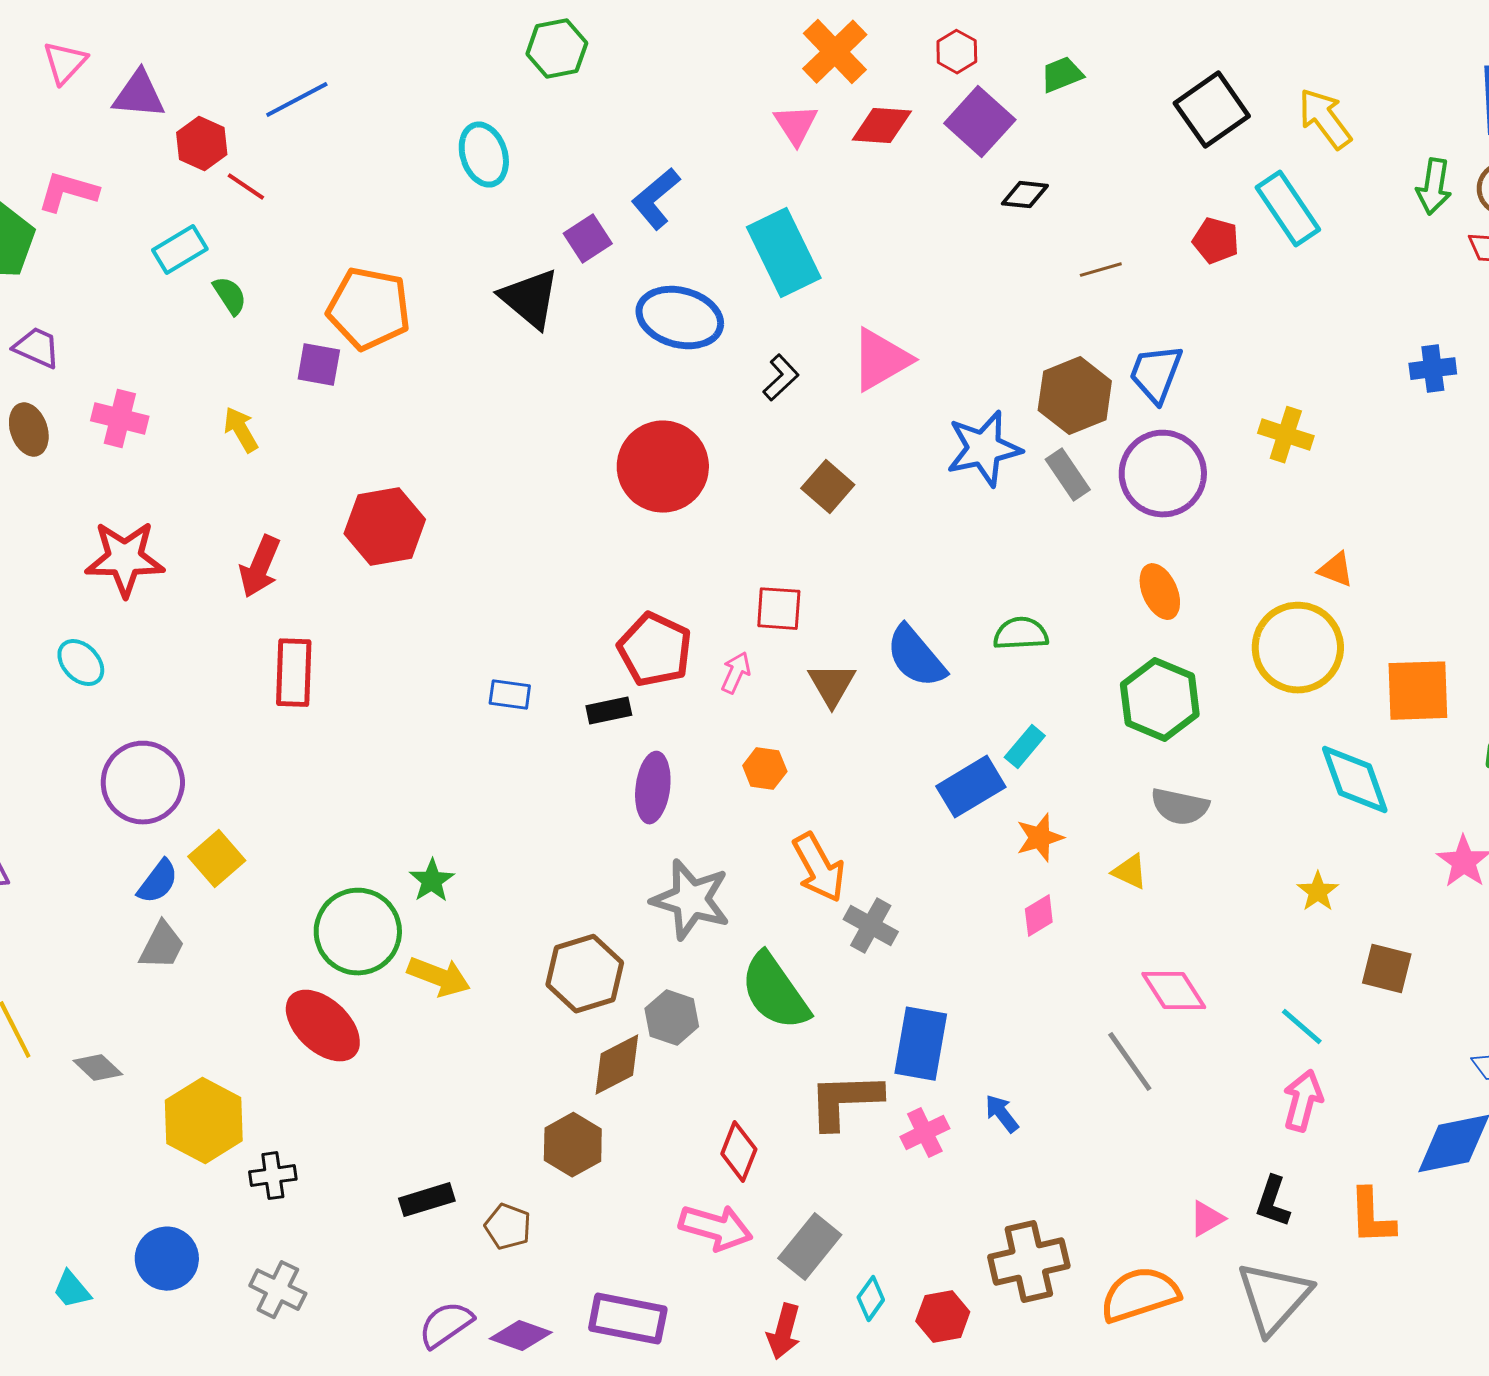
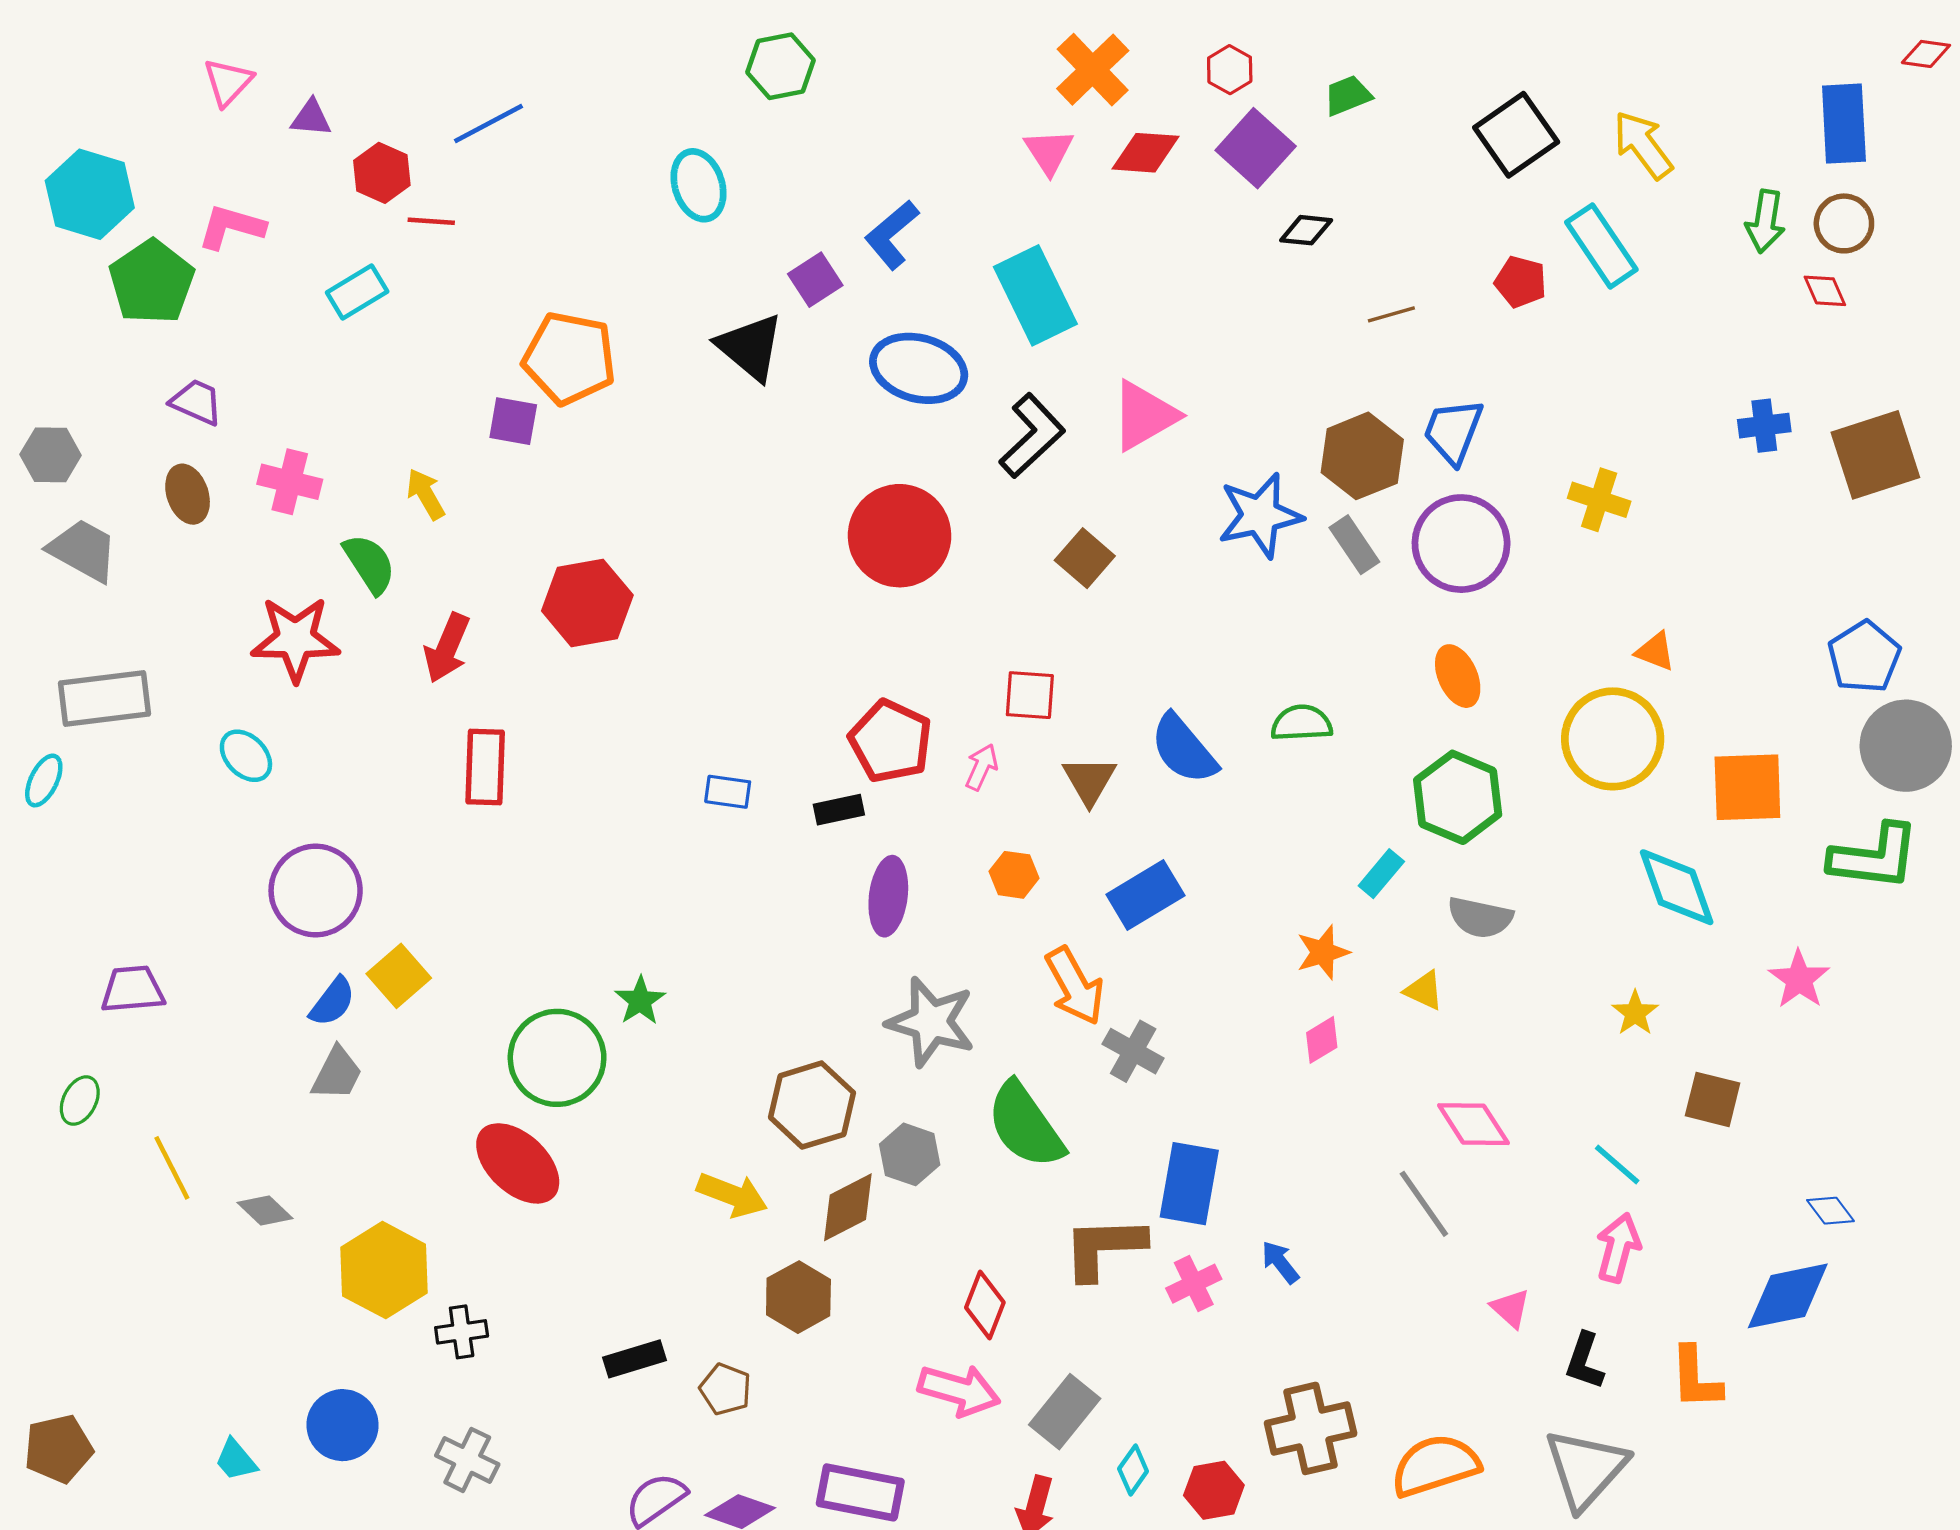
purple triangle: (139, 95) -> (311, 118), size x0.7
red line: (246, 187) -> (431, 221), turned -30
green semicircle: (230, 296) -> (369, 564), moved, size x1.4
black L-shape: (781, 378) -> (1032, 436), size x1.6
cyan rectangle: (1025, 747) -> (1381, 874), moved
blue rectangle: (971, 787) -> (1145, 895), moved
yellow arrow: (439, 977) -> (732, 1195), moved
pink triangle: (1207, 1219) -> (1510, 1308), moved, turned -48

